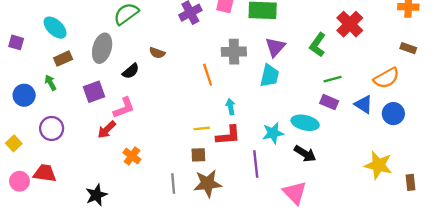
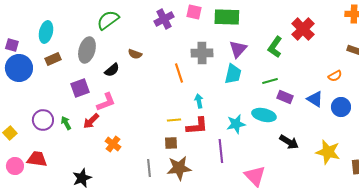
cyan ellipse: (55, 28) -> (46, 32), turned 60
orange semicircle: (386, 78) -> (335, 76), size x0.6
green line: (333, 79) -> (270, 81), moved
green arrow: (50, 83) -> (66, 123), moved
blue circle: (24, 95) -> (19, 68), moved, size x1.4
black arrow: (305, 154) -> (289, 142), moved

